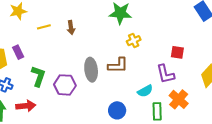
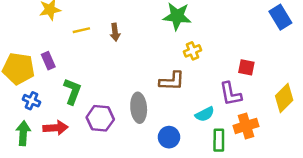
gray ellipse: (91, 70) -> (139, 108), moved
purple hexagon: (65, 85) -> (100, 118), moved
orange cross: (179, 99) -> (246, 126), turned 30

